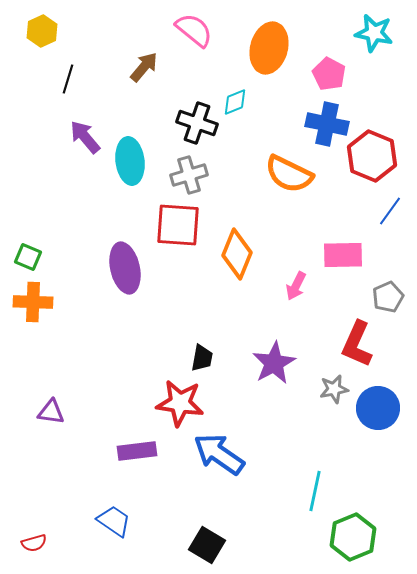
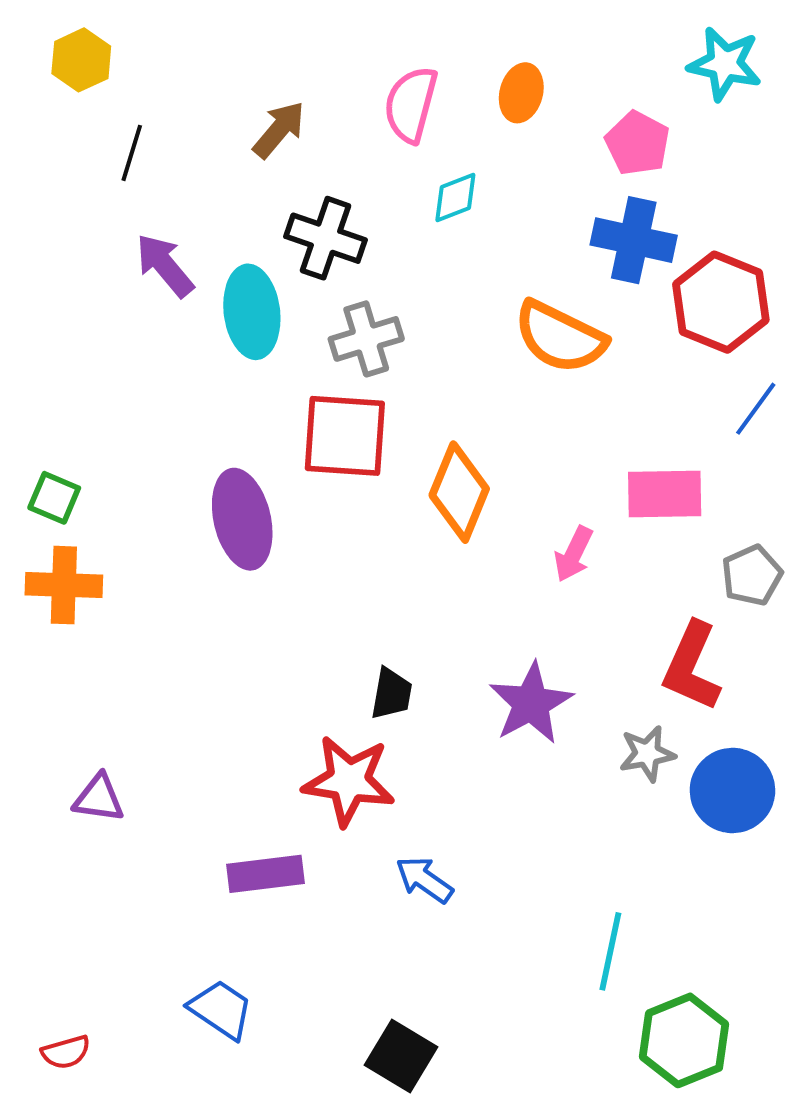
pink semicircle: (194, 30) -> (411, 104), moved, turned -114
orange ellipse: (269, 48) -> (521, 93), size x0.6
black cross: (197, 123) -> (326, 238), moved
blue arrow: (219, 454) -> (424, 880), size x0.6

